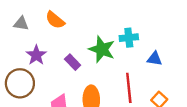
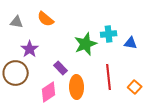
green star: (102, 49) -> (86, 44), turned 30
blue triangle: (155, 59) -> (131, 43), moved
purple rectangle: (73, 62) -> (61, 68), moved

